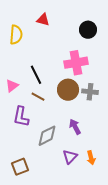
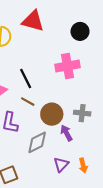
red triangle: (43, 20) -> (33, 21), size x1.6
brown circle: (68, 90) -> (52, 114), moved
gray cross: (90, 92) -> (82, 113), moved

